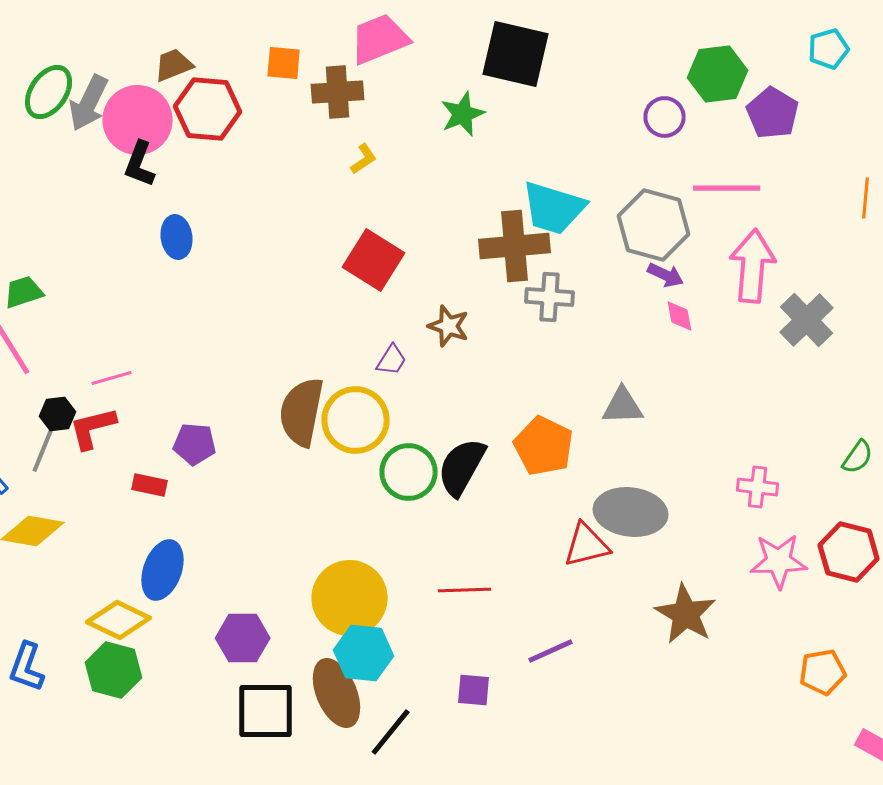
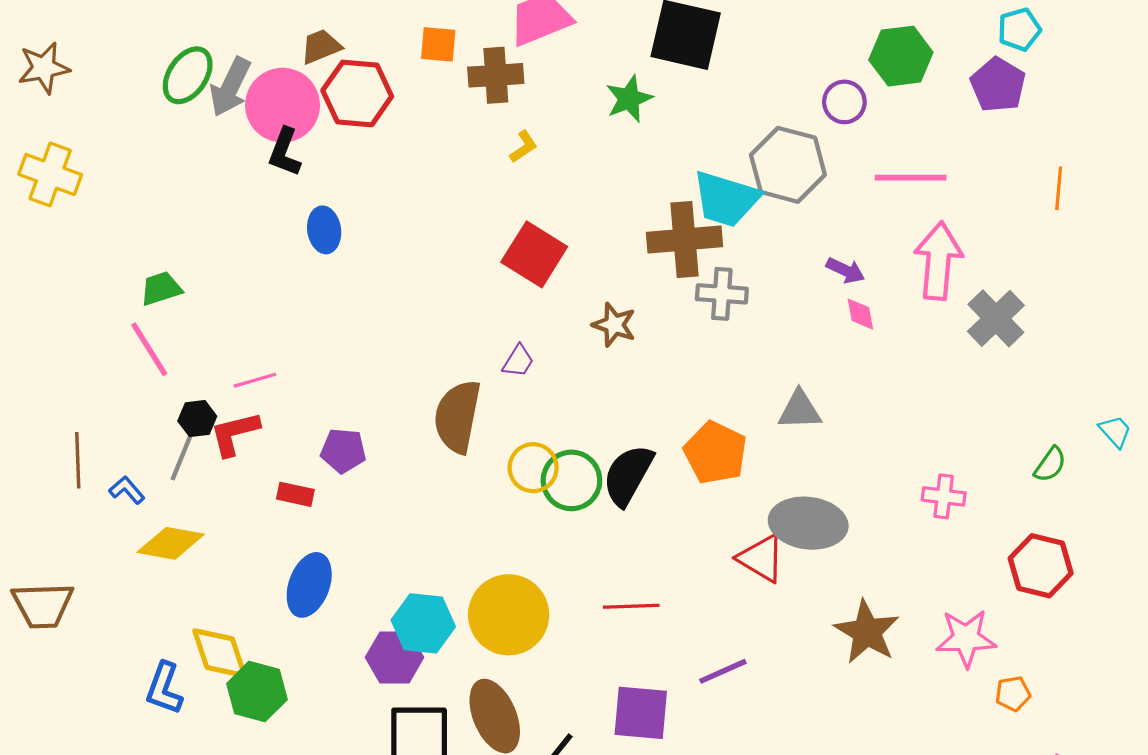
purple pentagon: (773, 113) -> (998, 85), moved
gray hexagon: (654, 225) -> (788, 165), moved
purple trapezoid: (392, 360) -> (518, 361), moved
yellow circle: (356, 420) -> (533, 468), moved, size x0.7
red triangle: (587, 545) -> (761, 558), turned 45
pink star: (779, 561) -> (966, 638), moved
yellow diamond: (119, 620) -> (220, 653), moved, turned 46
cyan hexagon: (364, 653) -> (423, 623), moved
orange pentagon: (823, 672) -> (1013, 694), size x0.7
purple square: (474, 690) -> (641, 713), size x1.6

